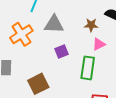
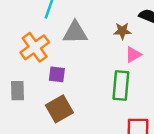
purple square: (62, 51) -> (57, 74), moved, turned 32

